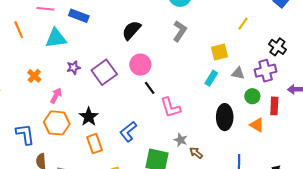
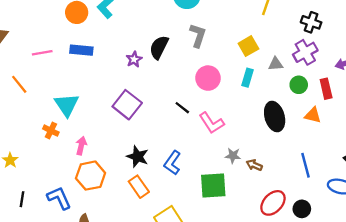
black semicircle: (131, 30) -> (159, 47), moved
cyan triangle: (56, 38) -> (67, 105), moved, turned -40
pink circle: (140, 65) -> (208, 78), moved
purple star: (74, 68) -> (134, 59), moved
black star: (89, 117) -> (138, 157), moved

